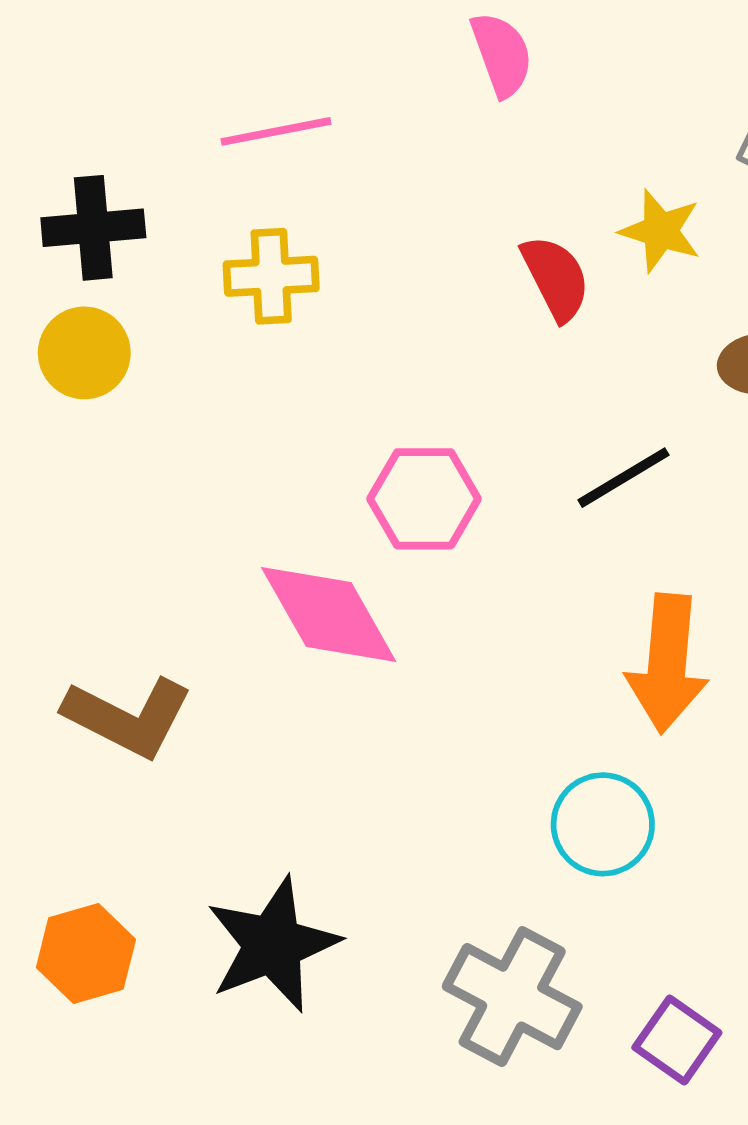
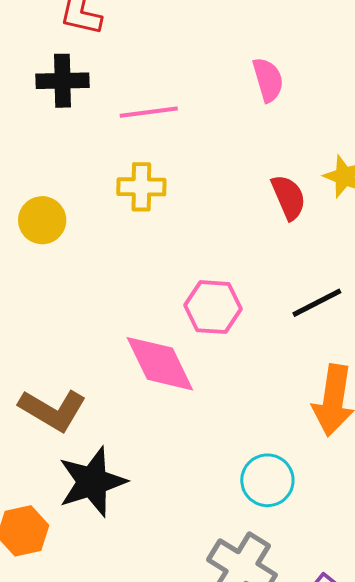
black cross: (93, 228) -> (63, 81), moved
cyan circle: (603, 824) -> (267, 480), moved
black star: (273, 945) -> (92, 482), moved

